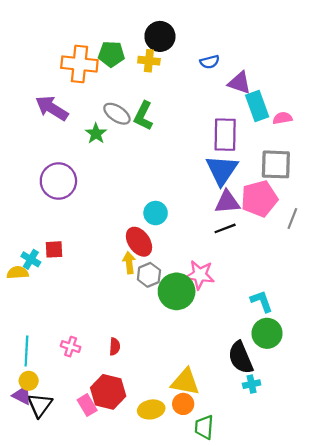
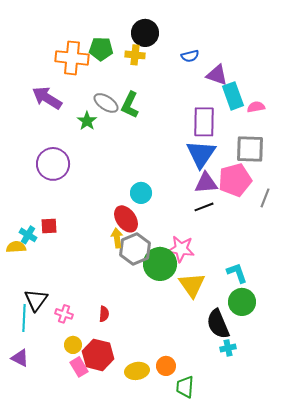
gray hexagon: (149, 275) -> (135, 249), size x1.4
yellow circle: (29, 381) -> (73, 345), moved
yellow triangle: (185, 382) -> (192, 285), moved, turned 44
black triangle: (40, 405) -> (36, 300), moved

